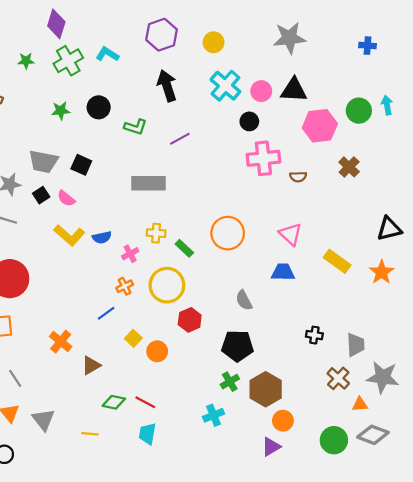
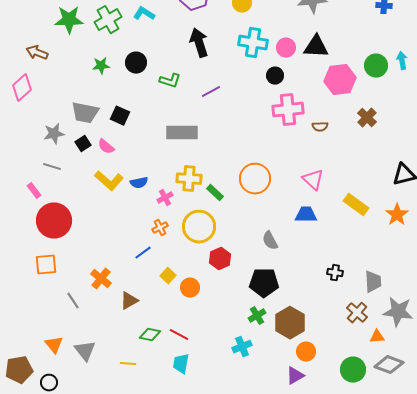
green star: (26, 61) -> (69, 20), size x1.8
cyan cross: (225, 86) -> (253, 43), turned -32
yellow cross: (156, 233) -> (189, 179), size x1.4
gray line: (15, 378) -> (73, 301), moved

